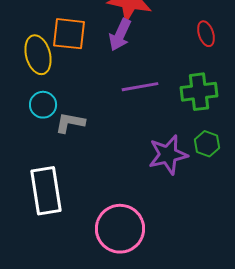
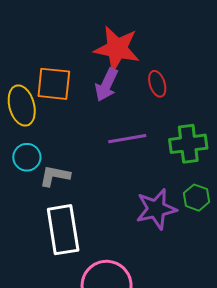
red ellipse: (206, 34) -> (157, 84), moved
white rectangle: (46, 191) -> (63, 230), moved

